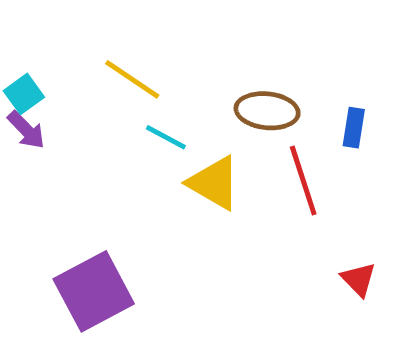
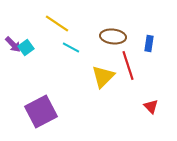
cyan square: (24, 94) -> (26, 47), moved
yellow triangle: (214, 183) -> (103, 76), moved, turned 45

